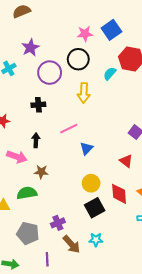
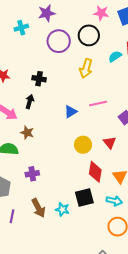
black cross: (38, 105) -> (39, 79), moved
pink line: (69, 129) -> (98, 103), moved
blue triangle: (86, 148) -> (71, 112), moved
yellow circle: (91, 183) -> (83, 145), moved
black square: (95, 208) -> (84, 198), moved
purple cross: (58, 223) -> (32, 174), moved

